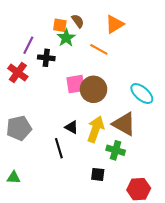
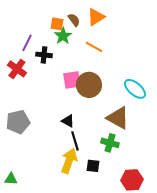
orange triangle: (115, 24) -> (96, 17), moved
yellow arrow: (96, 129) -> (69, 161), moved
black line: (59, 148) -> (75, 141), moved
green triangle: (14, 178) -> (11, 179), moved

